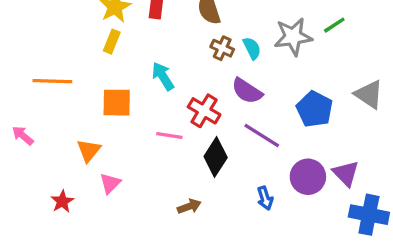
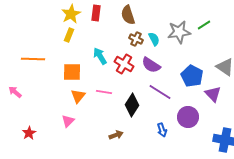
red cross: (204, 111) -> (124, 64), moved
orange triangle: (89, 150) -> (78, 96), moved
purple triangle: (346, 173) -> (213, 94), moved
red star: (62, 201) -> (29, 133), moved

